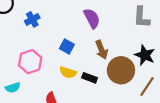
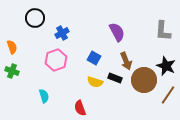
pink hexagon: (30, 62) -> (56, 60), moved
black rectangle: (90, 78) -> (115, 78), moved
cyan semicircle: (13, 88) -> (44, 96), turned -88

